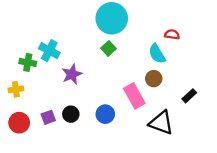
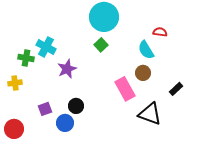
black circle: (71, 114) -> (76, 106), moved
blue circle: (105, 114) -> (65, 123), moved
red circle: (19, 123) -> (14, 129), moved

